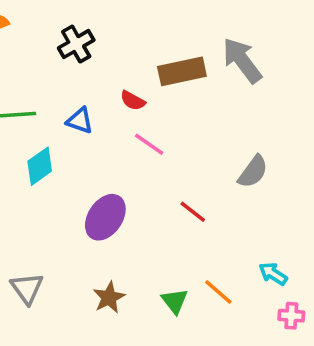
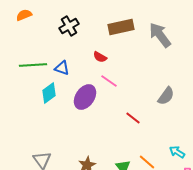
brown rectangle: (182, 71) -> (121, 27), moved
blue triangle: (80, 121) -> (62, 68), moved
purple ellipse: (105, 217) -> (85, 97), moved

